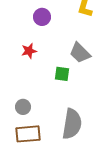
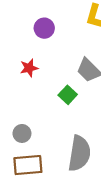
green square: (62, 74) -> (68, 95), turned 35

